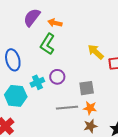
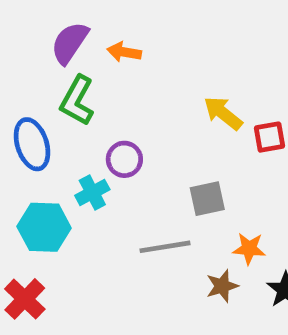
green L-shape: (47, 44) -> (77, 101), moved
purple circle: (57, 77) -> (124, 159), moved
orange star: (90, 108) -> (249, 249), moved

